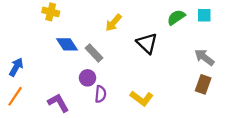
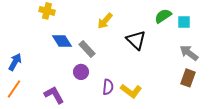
cyan square: (204, 15) -> (184, 22), moved
purple semicircle: (100, 94) -> (108, 87), moved

